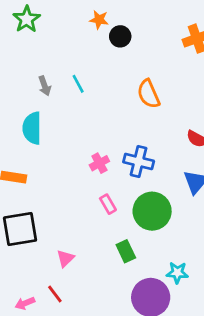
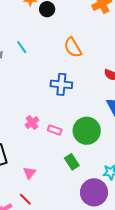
blue cross: (139, 162) -> (61, 84), moved
pink cross: (99, 163) -> (32, 123), moved
pink rectangle: (108, 204) -> (55, 130), turned -32

